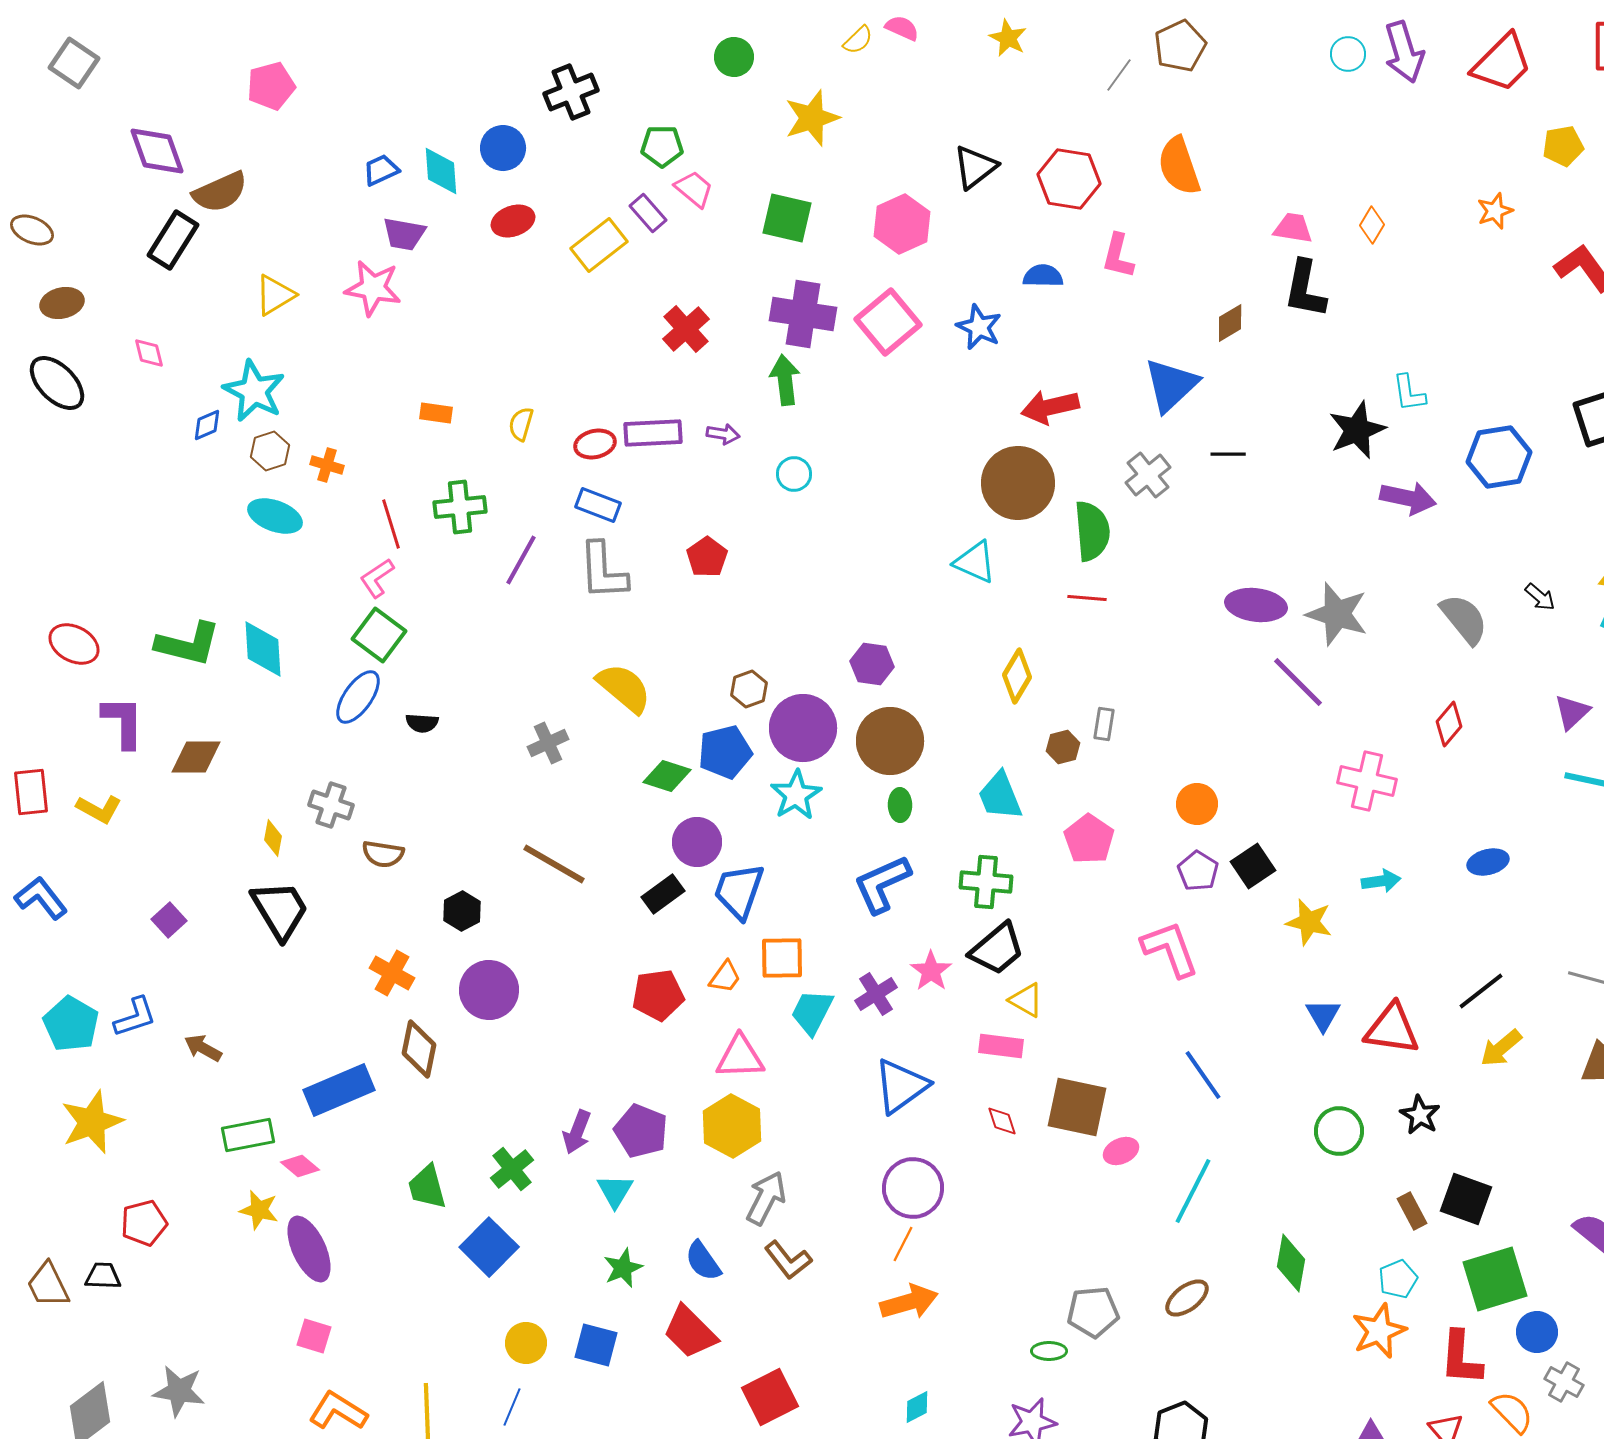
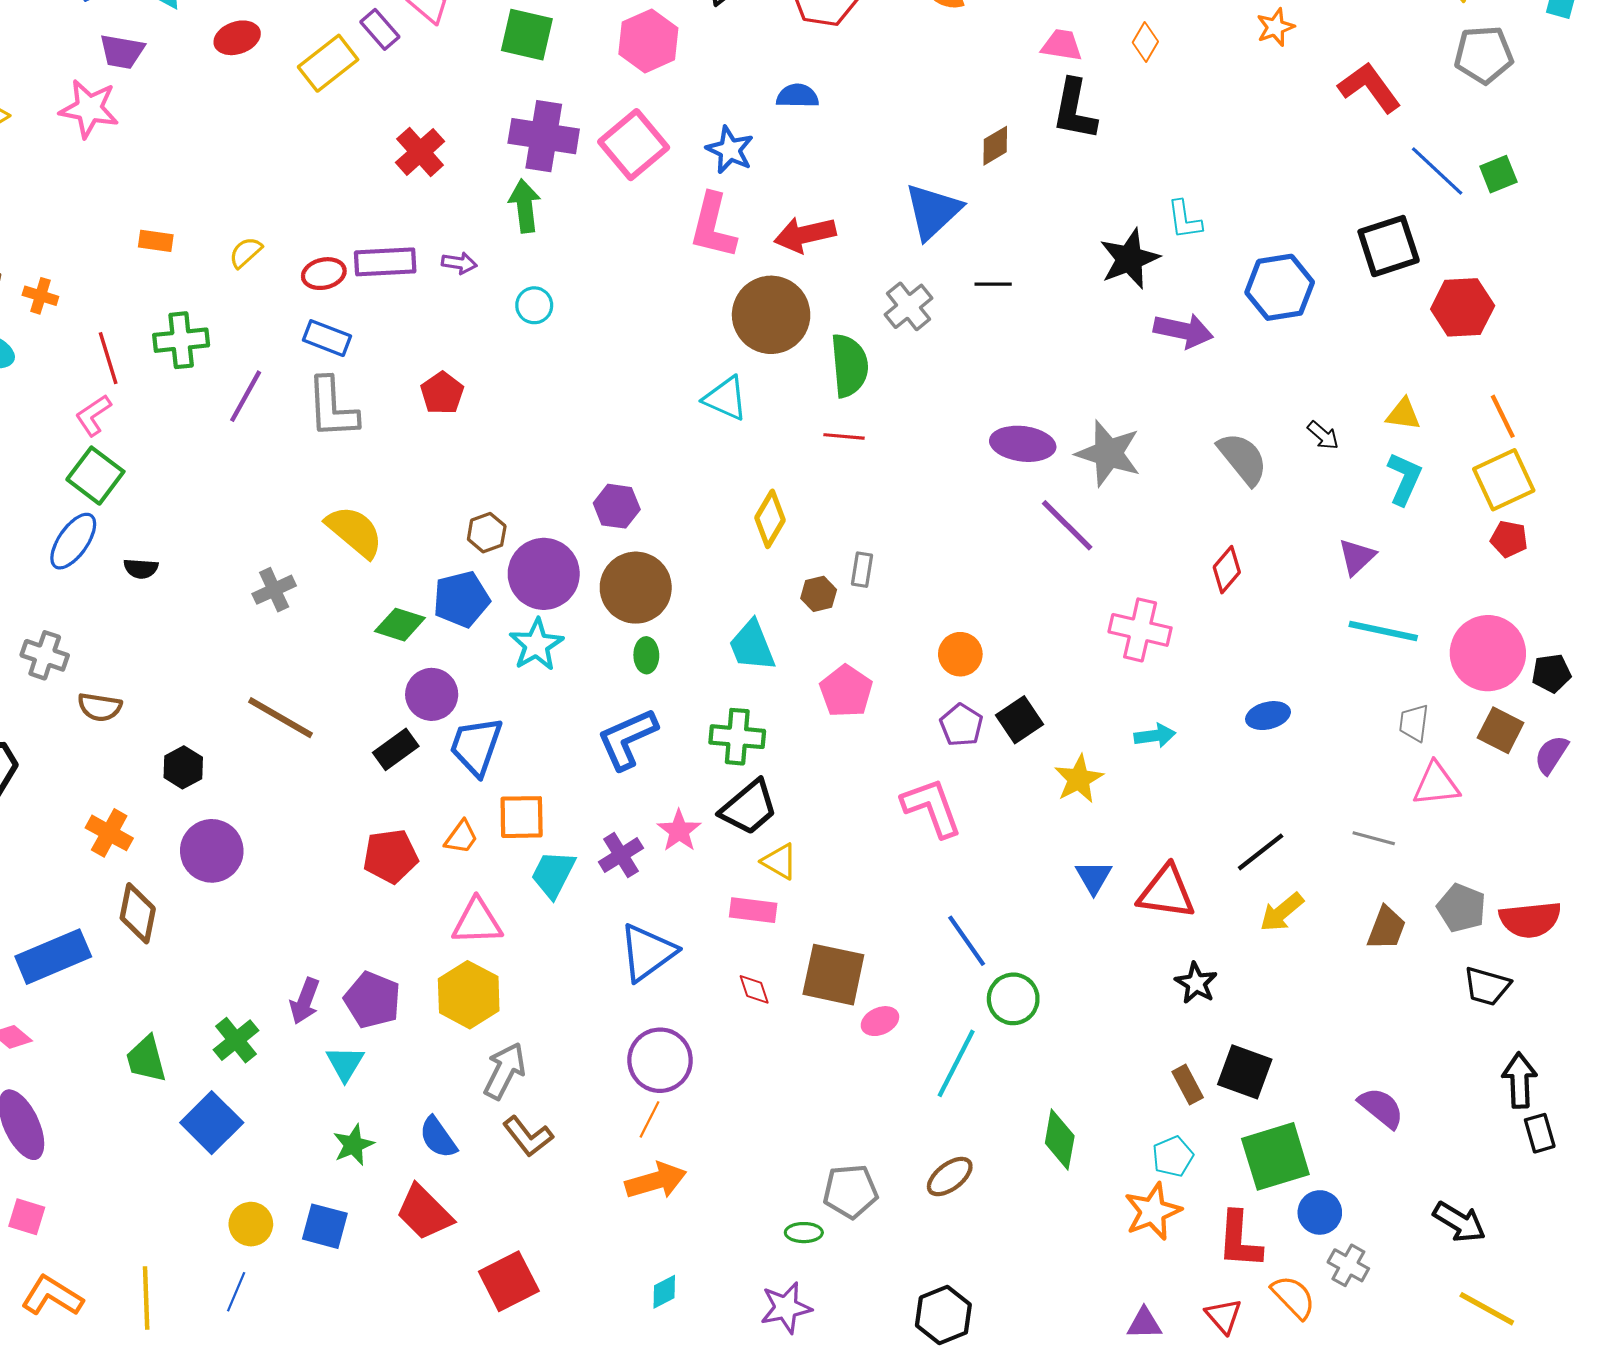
pink L-shape: (1118, 256) -> (713, 226), moved, size x1.4
yellow semicircle: (521, 424) -> (246, 252), turned 32
yellow star: (1309, 922) -> (1079, 779), turned 30
green circle: (1339, 1131) -> (1013, 999), moved

